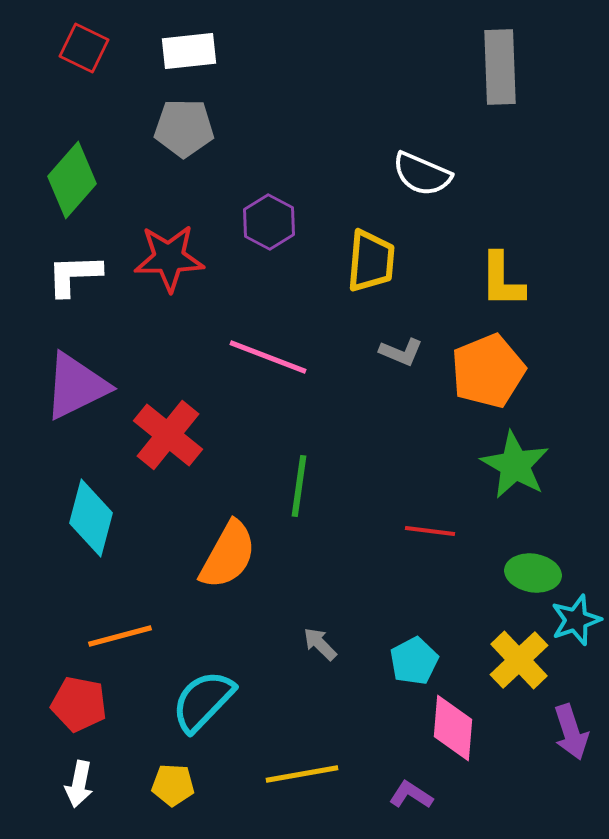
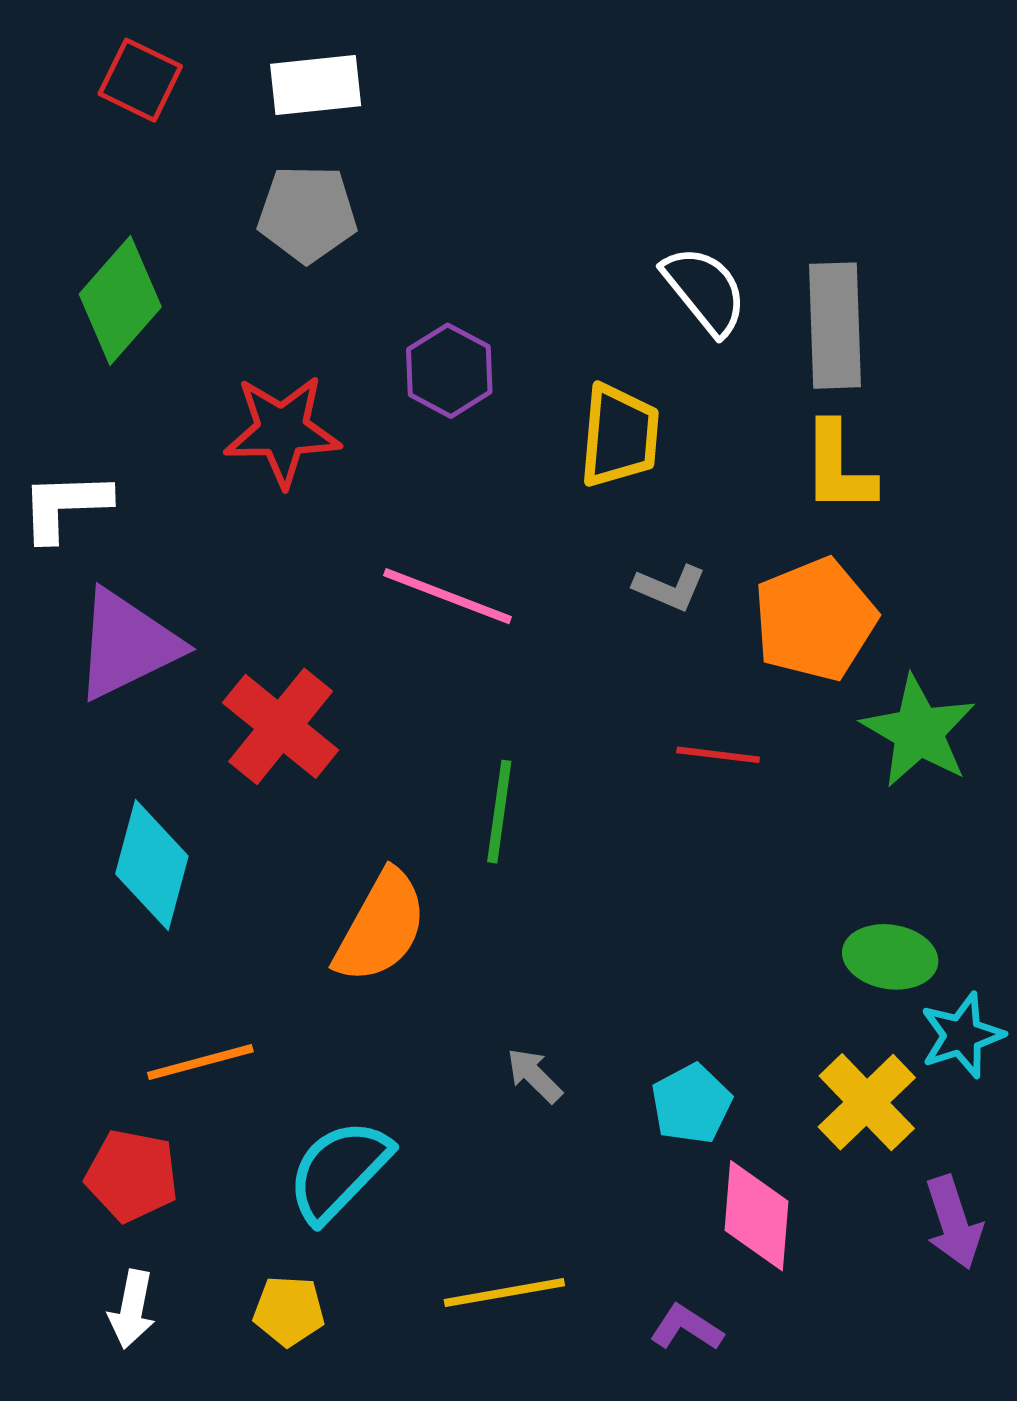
gray rectangle: (500, 67) -> (835, 326), moved
white semicircle: (422, 174) -> (705, 290), turned -152
white L-shape: (74, 275) -> (65, 506), moved
green star: (515, 465) -> (919, 731), moved
red line: (430, 531) -> (718, 755), moved

